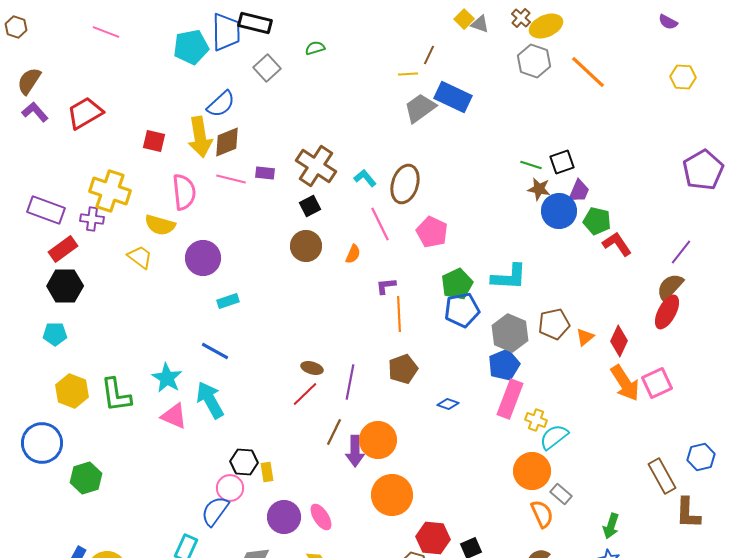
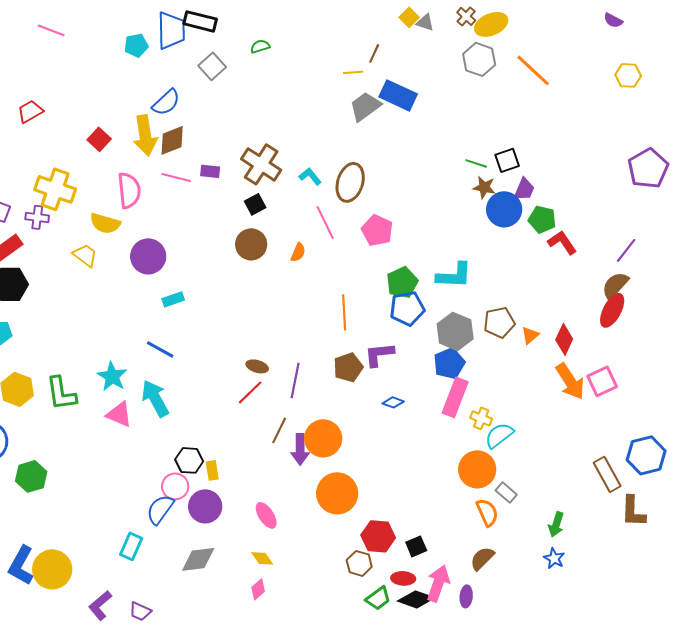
cyan pentagon: (191, 47) -> (136, 45), size x0.7
red trapezoid: (85, 113) -> (30, 111), size x0.7
red square: (154, 141) -> (99, 139), turned 30
purple L-shape: (386, 286) -> (379, 354), moved, size x1.5
blue hexagon: (701, 457) -> (646, 455), size x1.4
purple circle: (284, 517) -> (205, 506), moved

